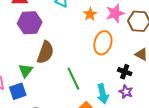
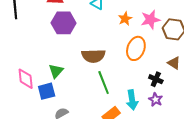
brown semicircle: (45, 52) -> (93, 56), moved, turned 65

